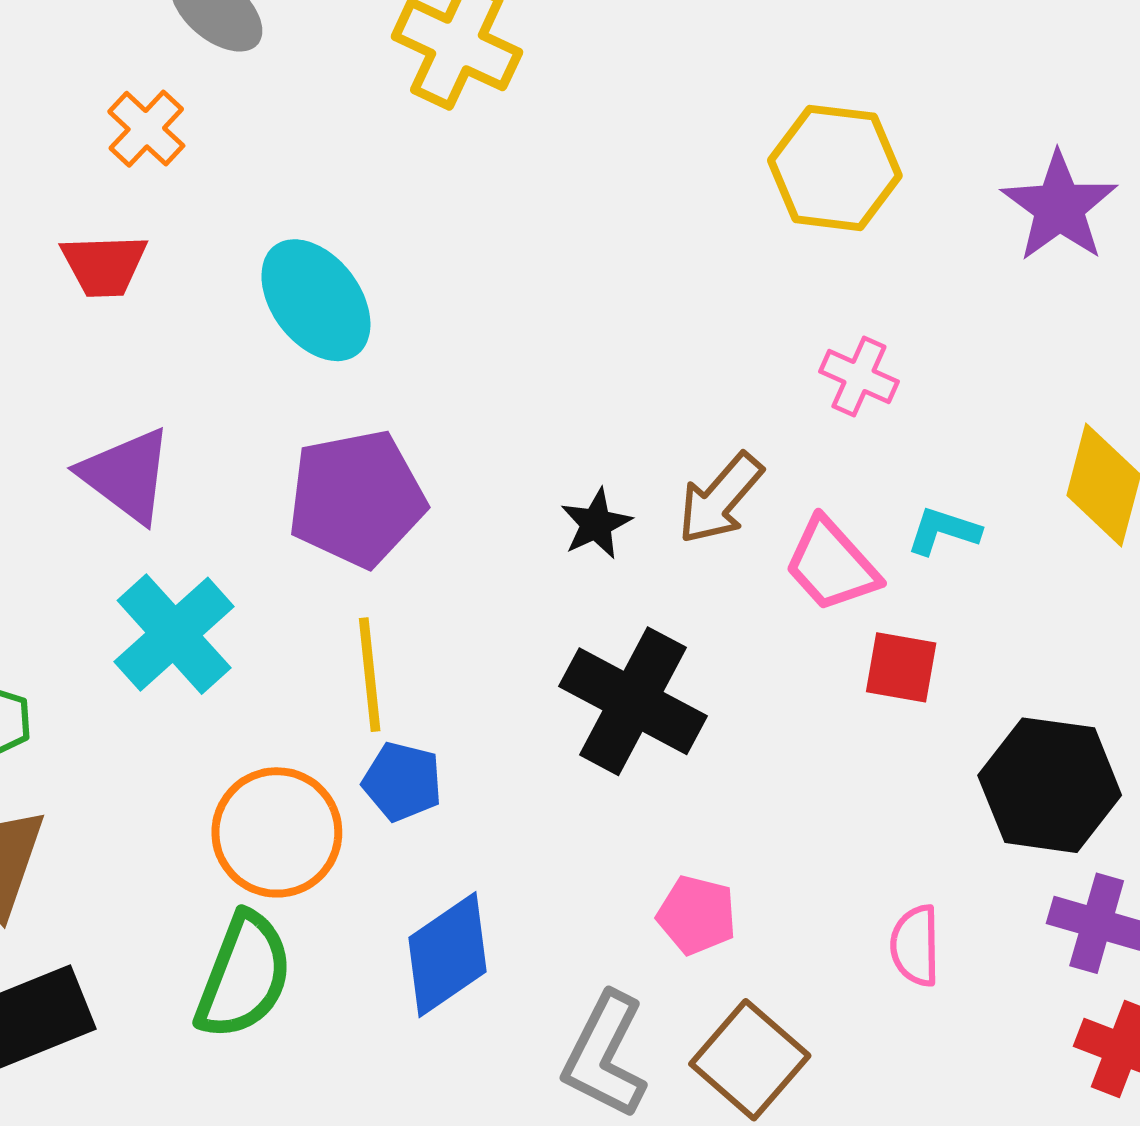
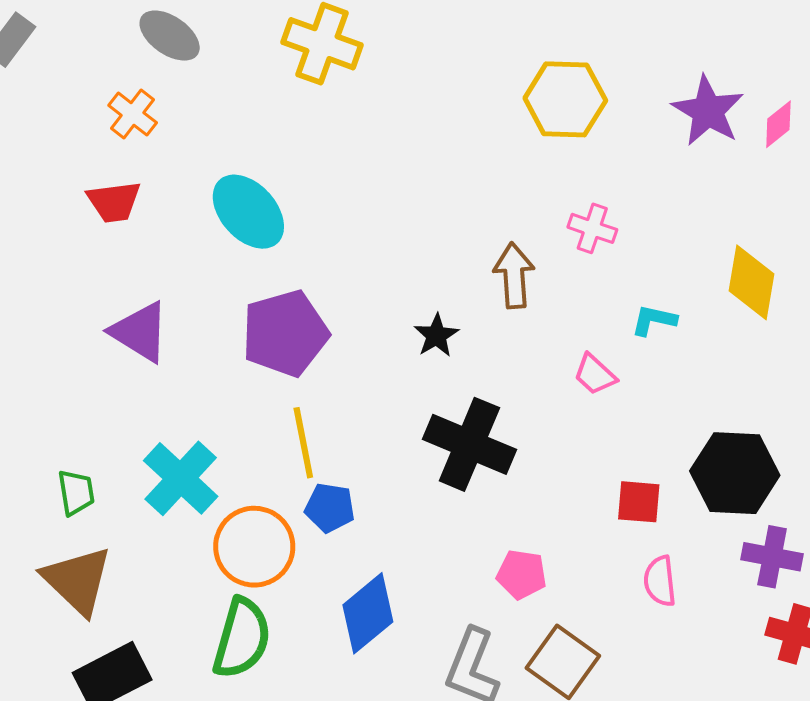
brown arrow: (720, 498) -> (514, 275), moved, turned 140
pink trapezoid: (832, 565) -> (595, 374), moved, size x0.7
cyan cross: (174, 634) -> (181, 478), moved
red square: (901, 667) -> (639, 502), moved

